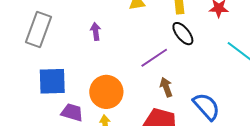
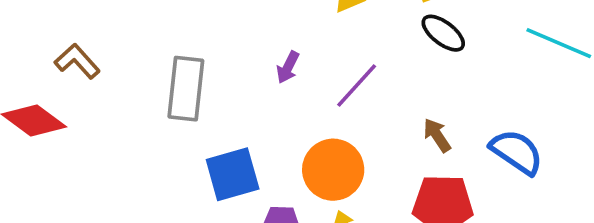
purple arrow: (96, 31) -> (288, 67), turned -132
purple line: (154, 58) -> (357, 85), moved

